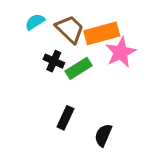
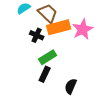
orange rectangle: (102, 33) -> (59, 27), moved
green rectangle: (79, 68) -> (48, 57), moved

